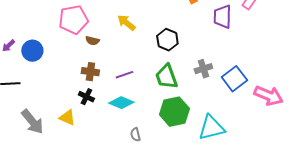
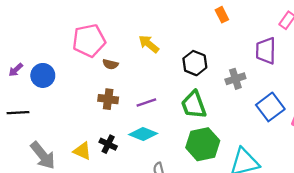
purple trapezoid: (222, 17) -> (266, 51), moved
gray cross: (203, 69) -> (235, 79), moved
black cross: (86, 97) -> (108, 144), moved

